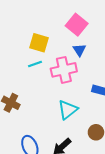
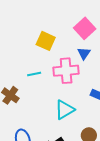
cyan line: (35, 64) -> (34, 74), moved

